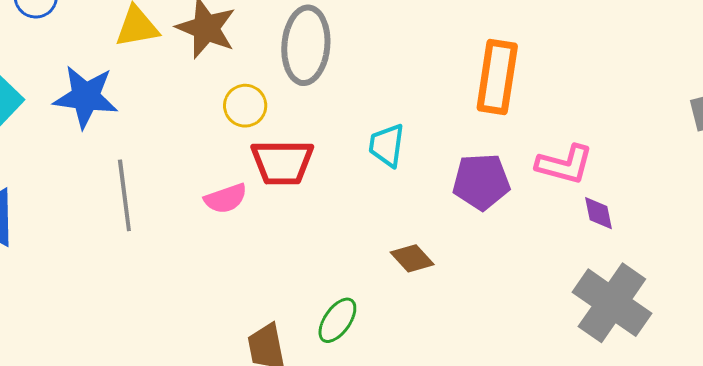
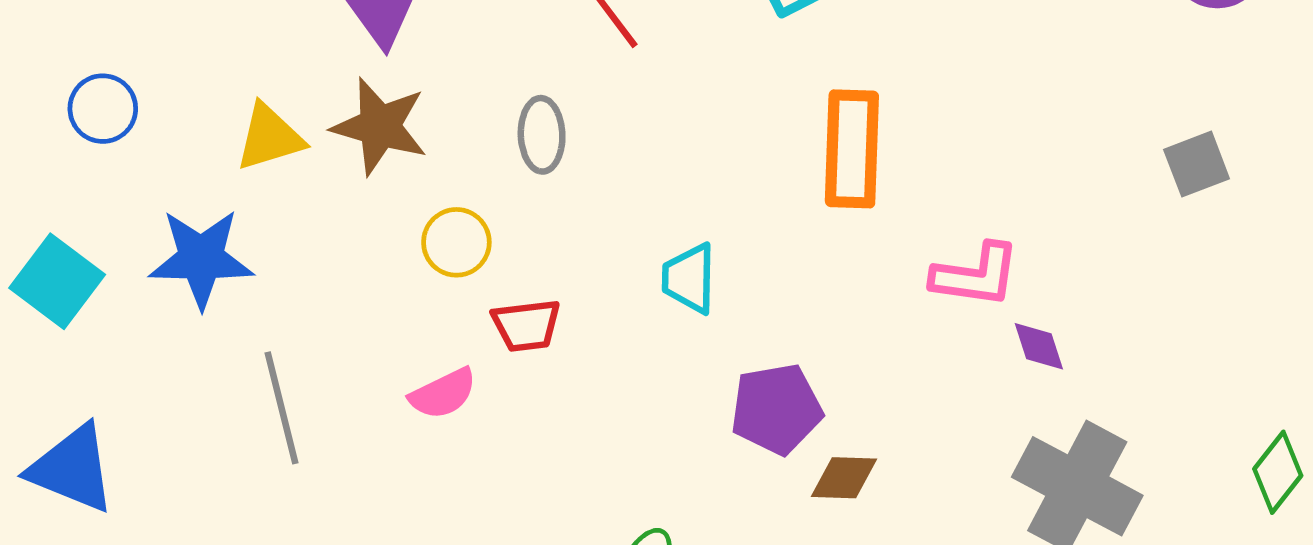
gray ellipse: (306, 45) -> (542, 135), size x0.6
red trapezoid: (282, 162) -> (526, 325), size x0.7
purple pentagon: (481, 182) -> (776, 409), moved
brown diamond: (412, 258) -> (844, 478), moved, turned -39

